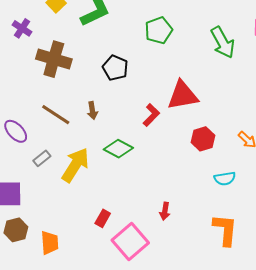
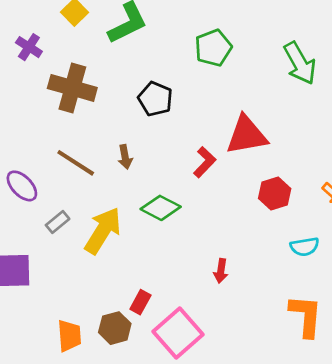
red arrow: (165, 211) -> (221, 271), moved
brown hexagon: (16, 230) -> (115, 328), moved

